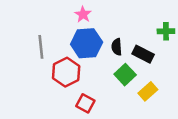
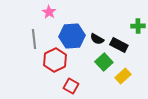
pink star: (83, 14) -> (49, 12), moved
black semicircle: (117, 47) -> (97, 39), turned -56

